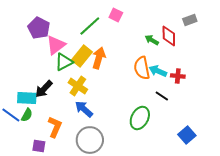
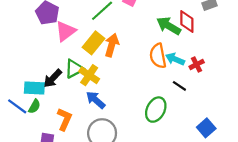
green arrow: (152, 40) -> (169, 26), size x1.6
green triangle: (64, 62) -> (74, 69), moved
red cross: (178, 76) -> (197, 64), turned -32

